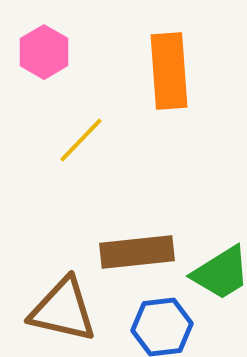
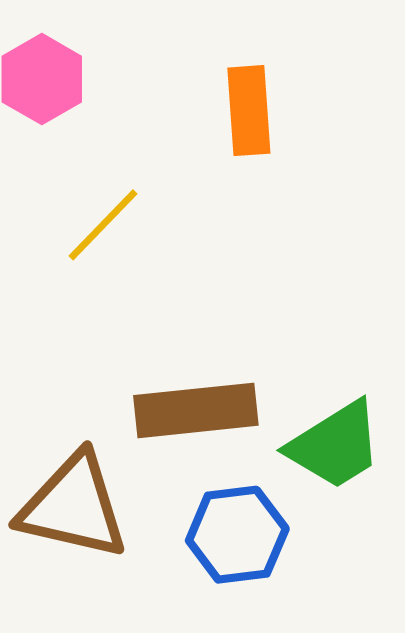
orange rectangle: (169, 71) -> (249, 111), size x0.7

